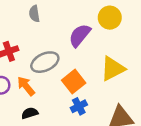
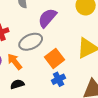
purple semicircle: (80, 35) -> (47, 18), moved

